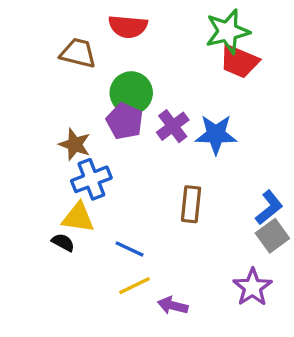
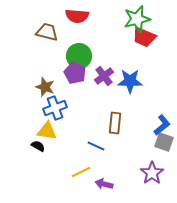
gray square: (272, 236) -> (164, 142), turned -36
blue line: (130, 249) -> (96, 146), moved

